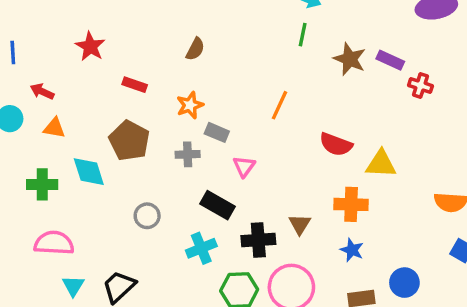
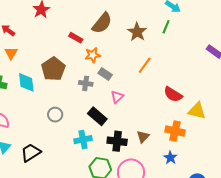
brown semicircle: (195, 49) -> (102, 23), size x1.6
brown star: (350, 59) -> (137, 32), moved
red rectangle: (135, 85) -> (76, 38), moved
orange triangle: (54, 128) -> (11, 53), turned 40

